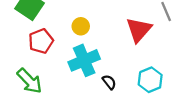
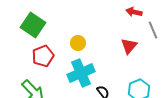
red triangle: (139, 30) -> (129, 46), size x0.7

